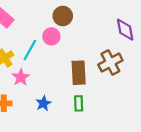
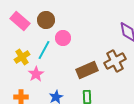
brown circle: (63, 16) -> (46, 20), moved
brown rectangle: (79, 73) -> (87, 70), turned 70

